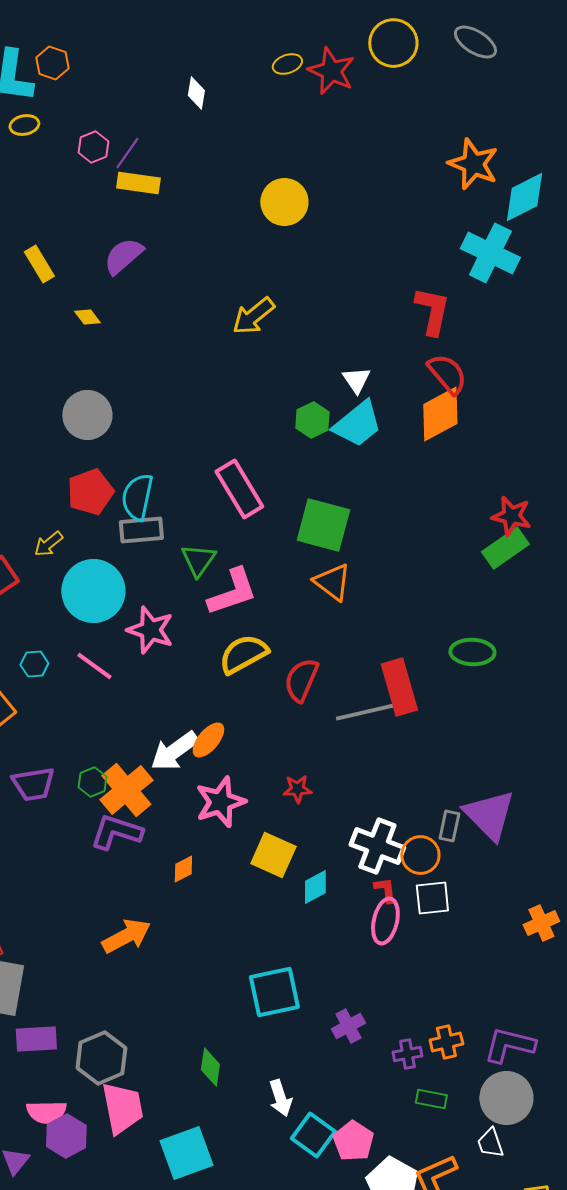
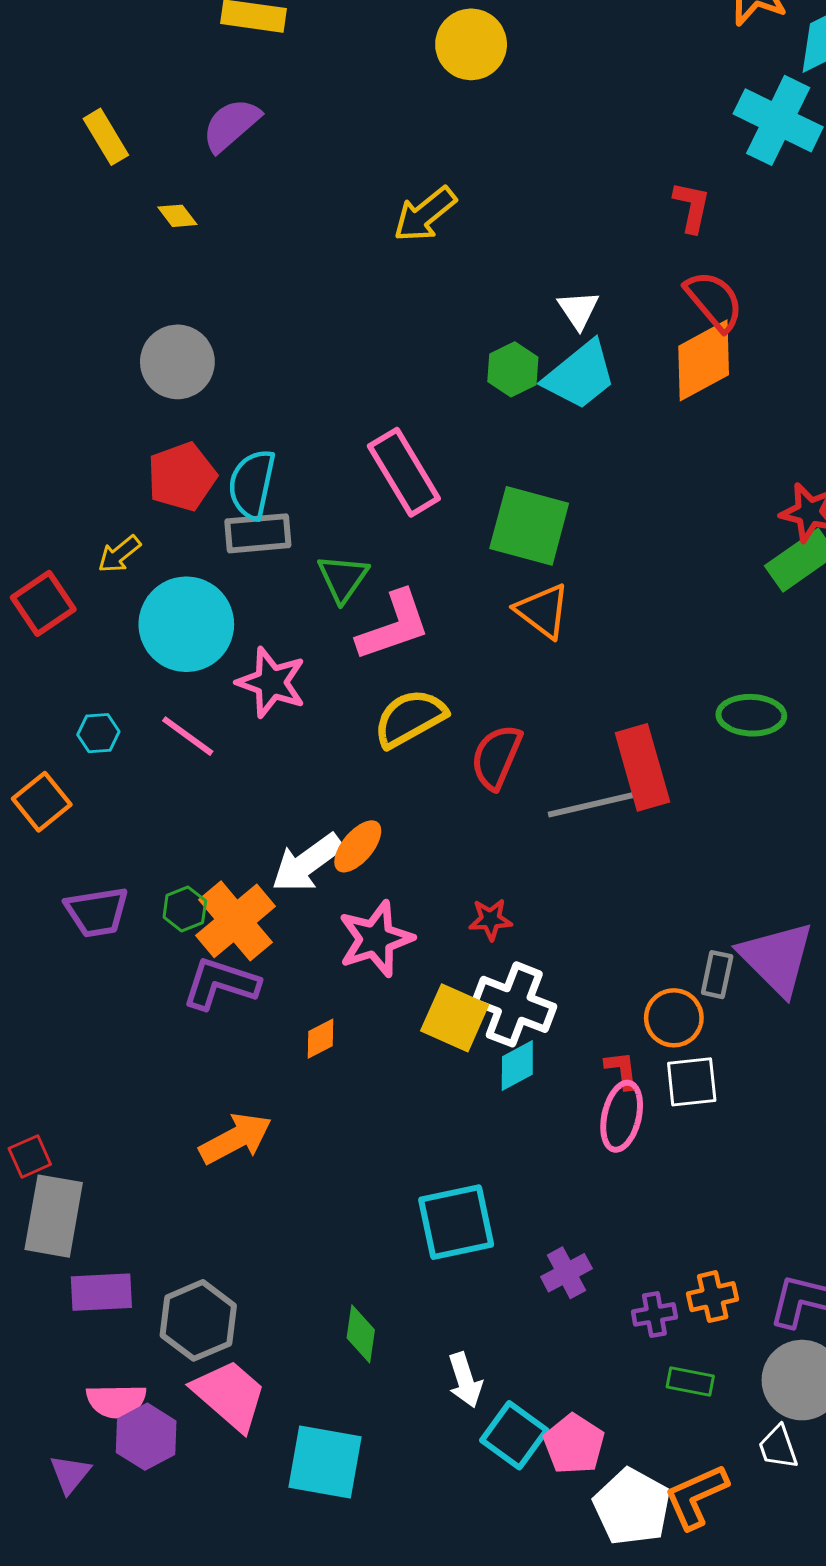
red L-shape: (432, 311) -> (692, 207), size x0.7
white cross: (377, 846) -> (514, 1004), moved
pink trapezoid: (122, 1108) -> (230, 1395), turned -38
cyan square: (186, 1153) -> (325, 1462), turned 30

